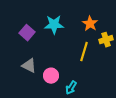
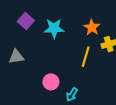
purple square: (27, 33) -> (26, 21), moved
gray triangle: (29, 66) -> (16, 57), moved, turned -35

